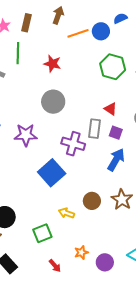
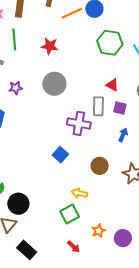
purple star: (26, 135) -> (16, 88), moved, size x0.6
blue arrow: (116, 160) -> (123, 135), size x0.6
blue square: (52, 173) -> (60, 155), size x0.6
brown circle: (92, 201) -> (100, 166), moved
green square: (42, 233) -> (70, 214), moved

